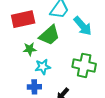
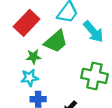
red rectangle: (23, 19) -> (27, 23), turned -35
cyan star: (43, 67) -> (30, 78), moved

